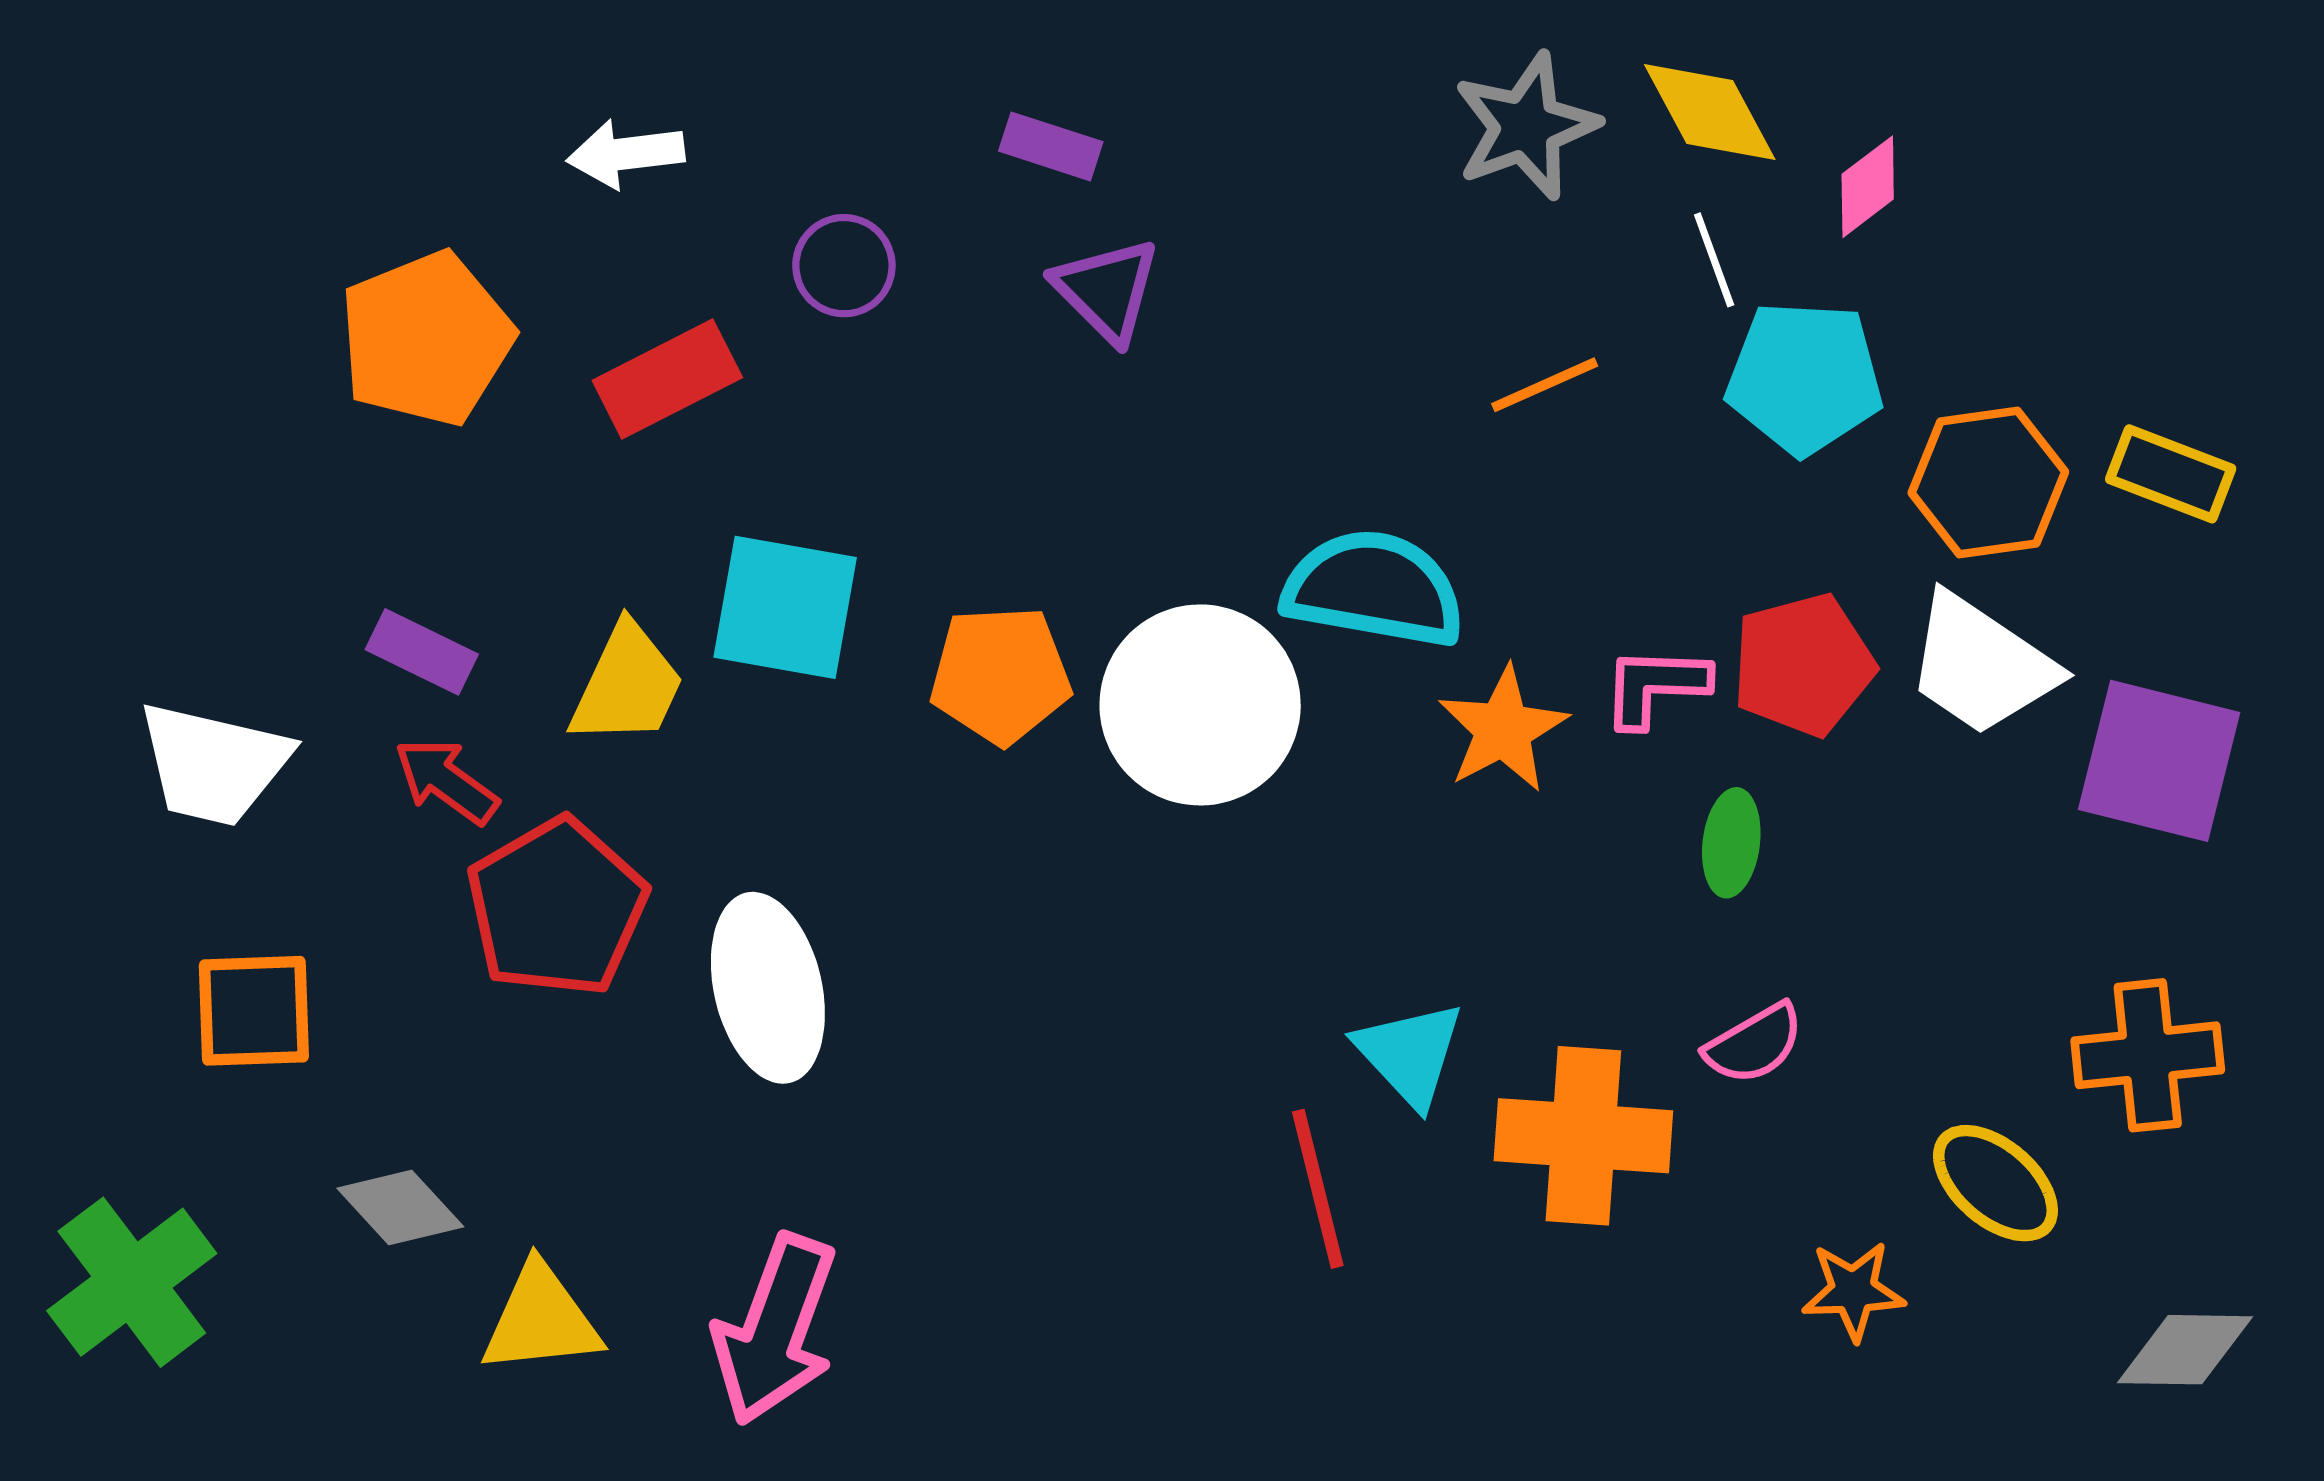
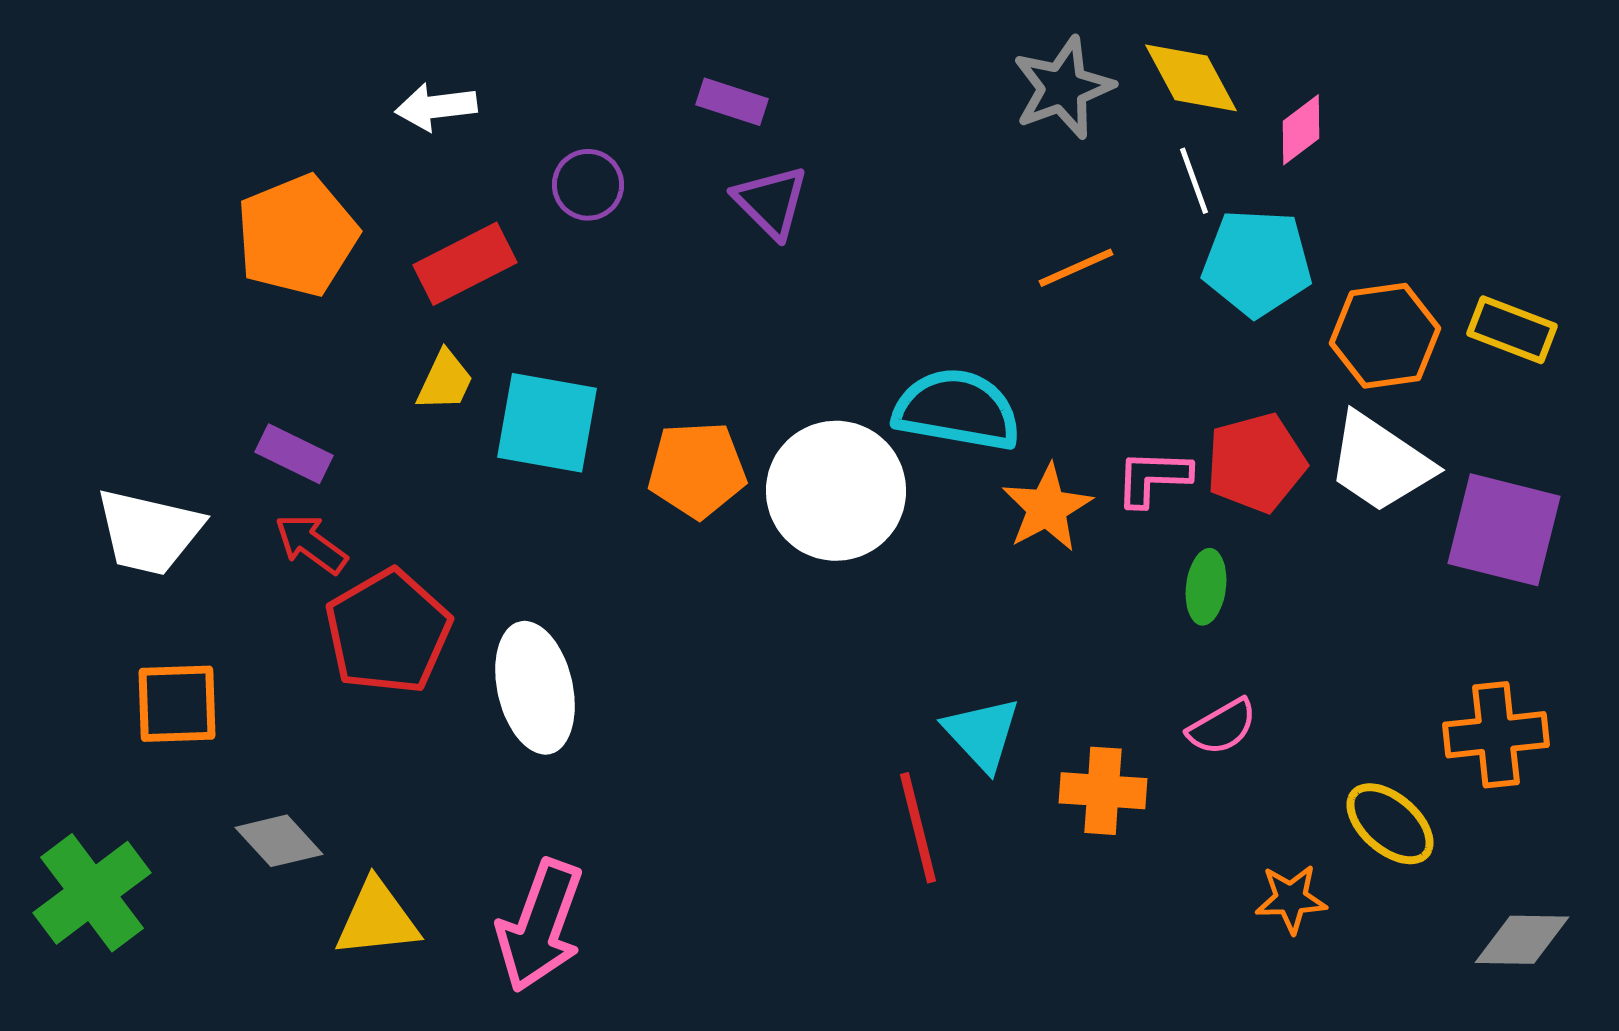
yellow trapezoid: (627, 685) -> (445, 381), moved, size x0.7
orange cross: (1583, 1136) -> (1103, 791), size x0.7

